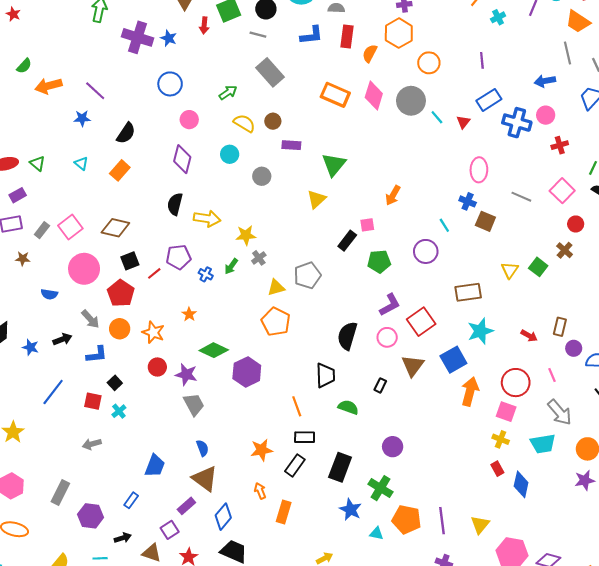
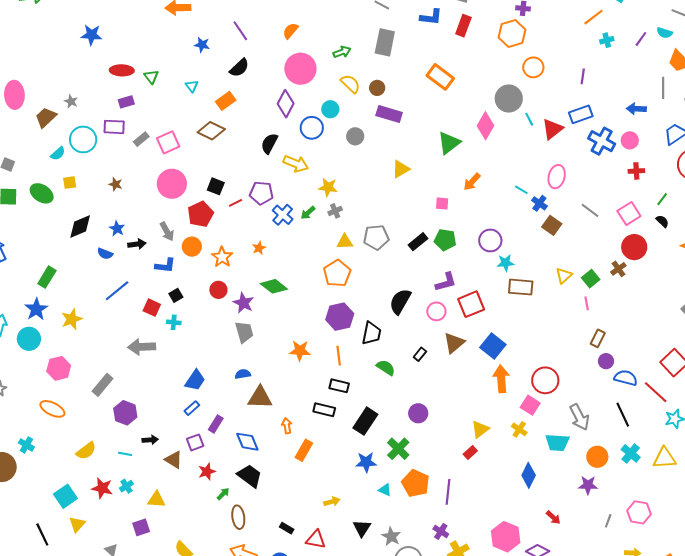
orange semicircle: (370, 53) -> (290, 31), moved
gray rectangle: (270, 72) -> (385, 42), turned 40
blue circle: (170, 84) -> (312, 128), moved
purple line: (95, 91) -> (240, 31), moved
pink diamond: (374, 96) -> (485, 126), moved
pink circle: (189, 120) -> (300, 69), size x1.8
red triangle: (463, 122) -> (552, 129), size x1.6
purple rectangle: (291, 145) -> (389, 114), size x1.4
green triangle: (334, 165) -> (449, 143), moved
red circle: (576, 224) -> (634, 247), size x1.6
cyan line: (444, 225) -> (521, 190), moved, turned -40
brown diamond: (115, 228) -> (211, 131), moved
black rectangle: (347, 241) -> (418, 242), moved
brown star: (23, 259) -> (116, 184), moved
black square: (130, 261) -> (216, 186), turned 30
blue cross: (206, 274) -> (283, 215), size x1.5
blue semicircle: (49, 294) -> (105, 254), moved
cyan star: (480, 331) -> (506, 263), moved, size x0.7
red arrow: (529, 336) -> (553, 517), moved
blue star: (30, 347) -> (117, 229), moved
blue square: (453, 360) -> (493, 346), turned -35
purple hexagon: (247, 372) -> (340, 317), moved
pink line: (552, 375) -> (587, 303), moved
orange arrow: (470, 391) -> (501, 379), turned -32
cyan cross: (119, 411) -> (174, 322), turned 32
gray arrow: (92, 444) -> (142, 347), size x1.5
blue semicircle: (202, 448) -> (243, 374), turned -91
orange star: (262, 450) -> (300, 351), moved
black rectangle: (295, 465) -> (324, 410), turned 55
red rectangle: (497, 469) -> (470, 453), moved, turned 64
brown triangle: (205, 479) -> (260, 398), moved, turned -48
blue rectangle: (131, 500) -> (192, 408), moved
purple rectangle: (186, 506) -> (216, 424), turned -30
blue star: (351, 510) -> (366, 462), turned 30
blue diamond: (223, 517) -> (247, 442), turned -75
yellow triangle: (480, 525) -> (480, 429), moved

